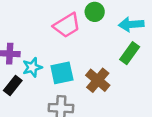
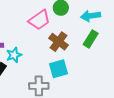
cyan square: (62, 73) -> (58, 69), moved
brown cross: (98, 80) -> (59, 42), moved

